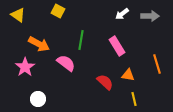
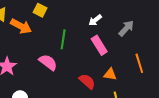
white arrow: (122, 14) -> (95, 20), moved
gray arrow: (150, 16) -> (126, 28), moved, turned -48
orange arrow: (39, 44) -> (21, 26), moved

